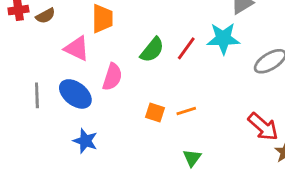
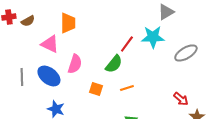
green semicircle: (152, 50) -> (114, 64), moved
orange square: (155, 112) -> (96, 89), moved
red arrow: (263, 127) -> (181, 99), size x0.7

